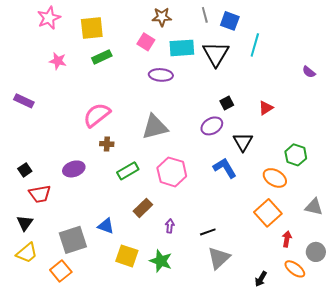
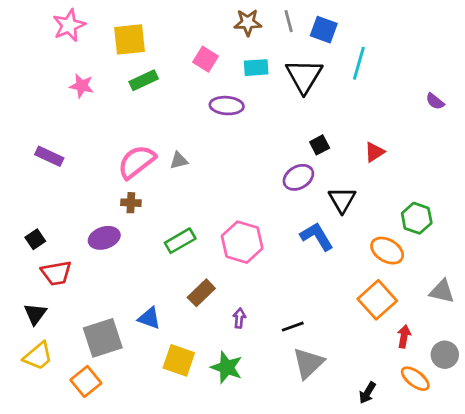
brown star: (162, 17) -> (248, 23), moved
cyan rectangle: (182, 48) -> (256, 68), size x0.7
purple rectangle: (24, 101) -> (49, 156), moved
gray triangle: (155, 127) -> (179, 160), moved, size x0.5
brown cross: (107, 144) -> (131, 203), moved

